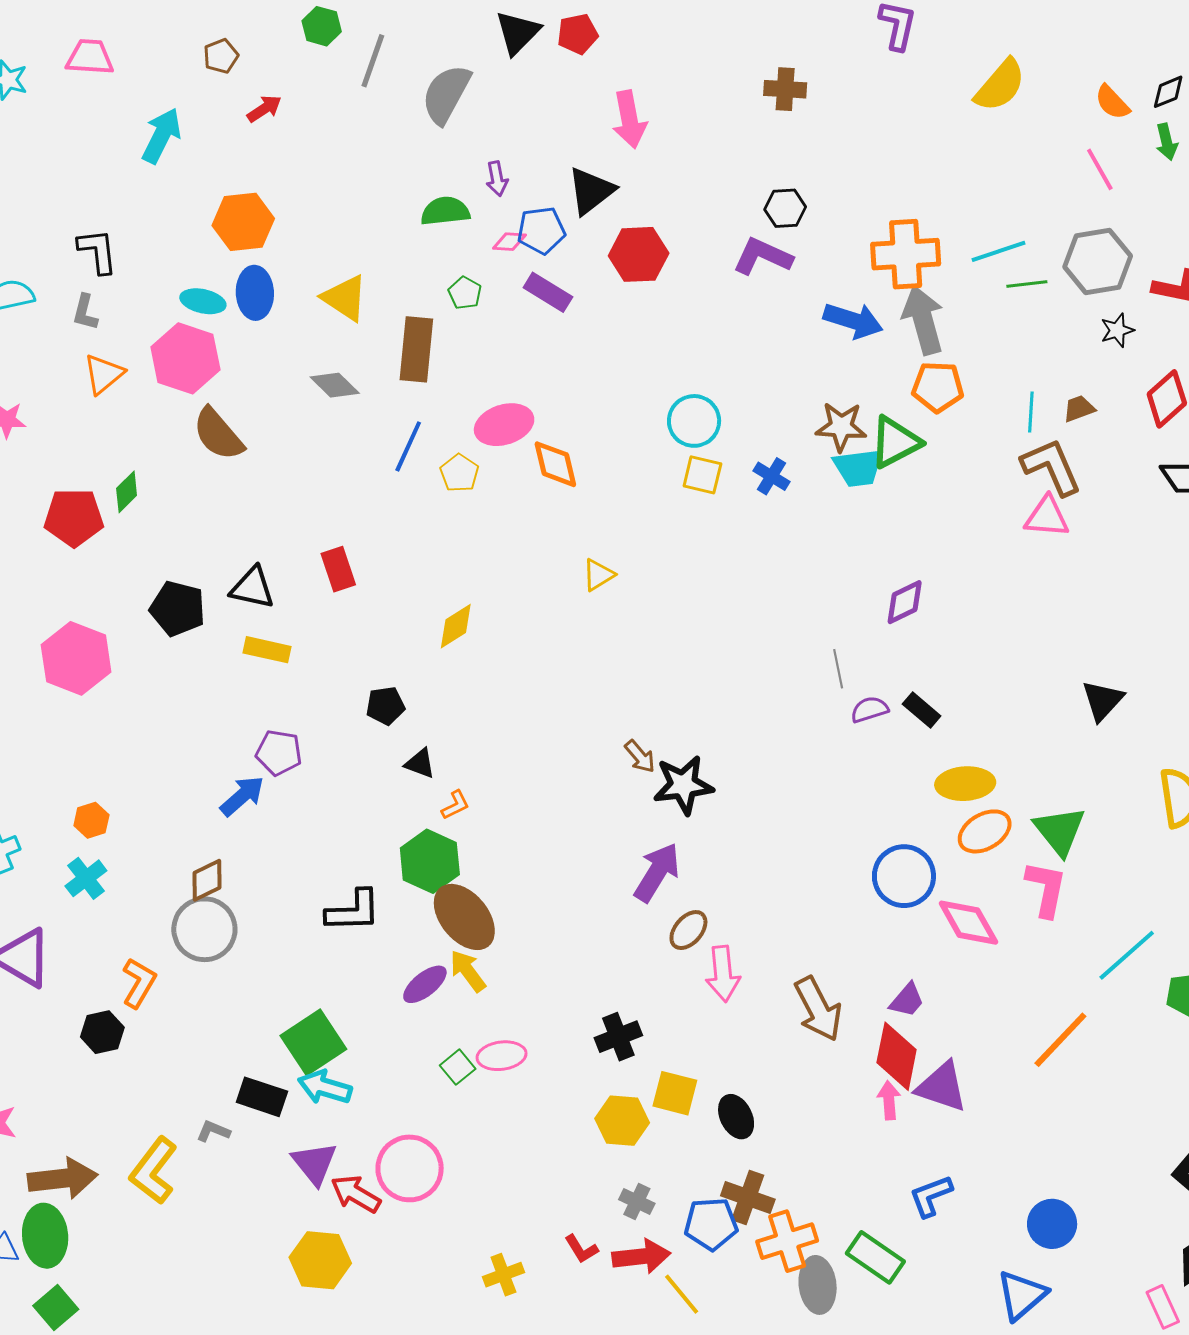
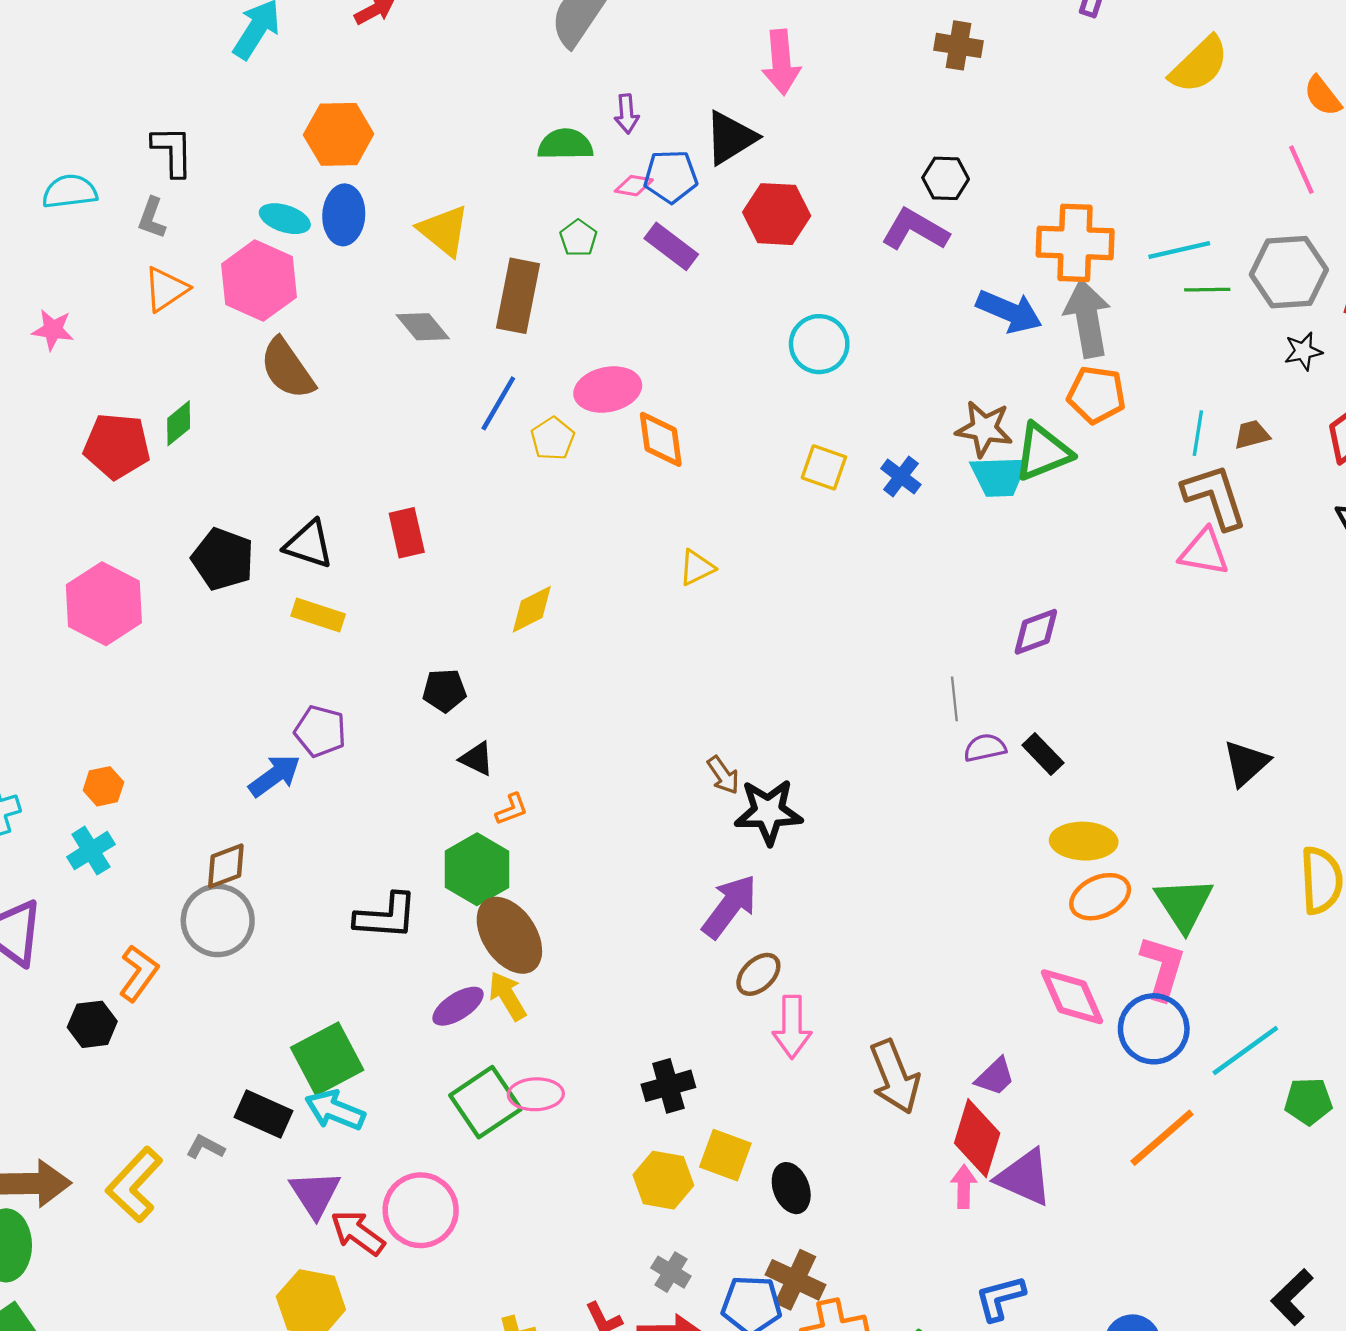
cyan circle: (694, 421) -> (819, 344), moved
blue circle: (904, 876) -> (1154, 1029), moved
green square: (458, 1067) -> (486, 1102), size x1.8

